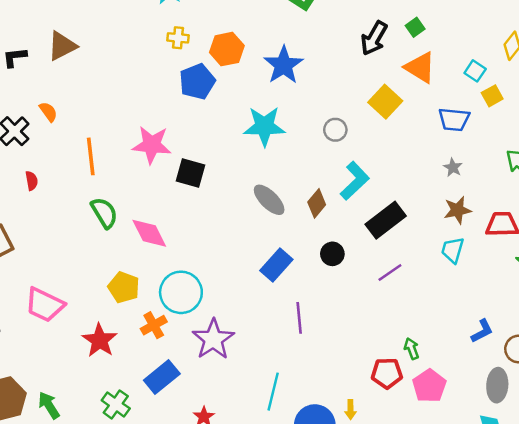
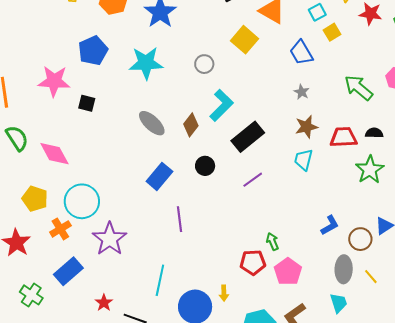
cyan square: (475, 71) -> (317, 12), turned 30
blue pentagon: (197, 81) -> (93, 51), moved
blue trapezoid: (454, 120) -> (301, 53), turned 56
black square: (191, 173) -> (87, 103), size x0.7

